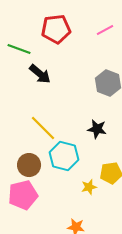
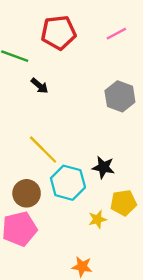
black arrow: (40, 74) -> (40, 86), size x0.7
black star: (97, 129) -> (103, 167), moved

